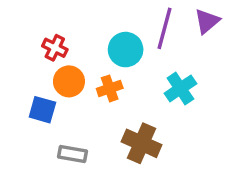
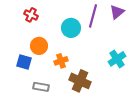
red cross: (55, 48) -> (31, 15), moved
orange cross: (110, 88) -> (61, 61), moved
cyan cross: (180, 88) -> (117, 59), moved

